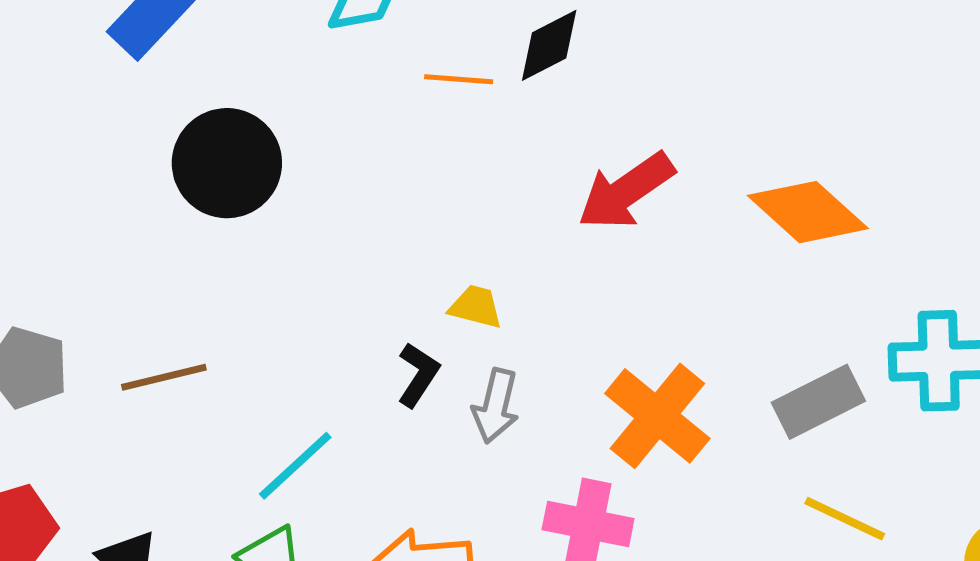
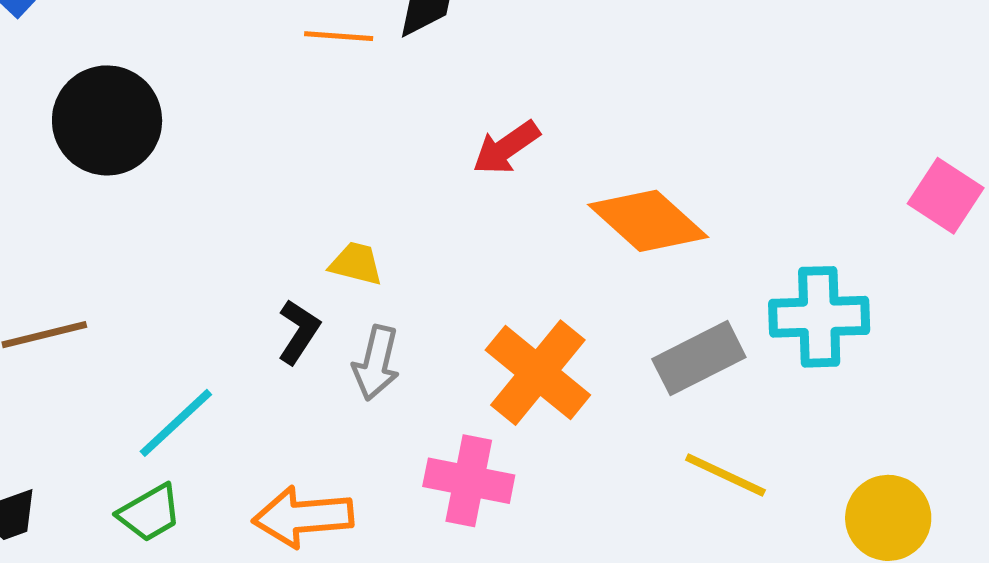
red arrow: (626, 191) -> (506, 148), size x0.7
orange diamond: (808, 212) -> (648, 221), moved

